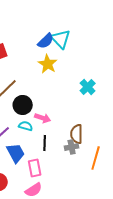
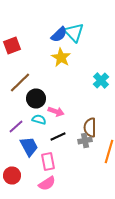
black line: (45, 143) -> (58, 136), turned 63

